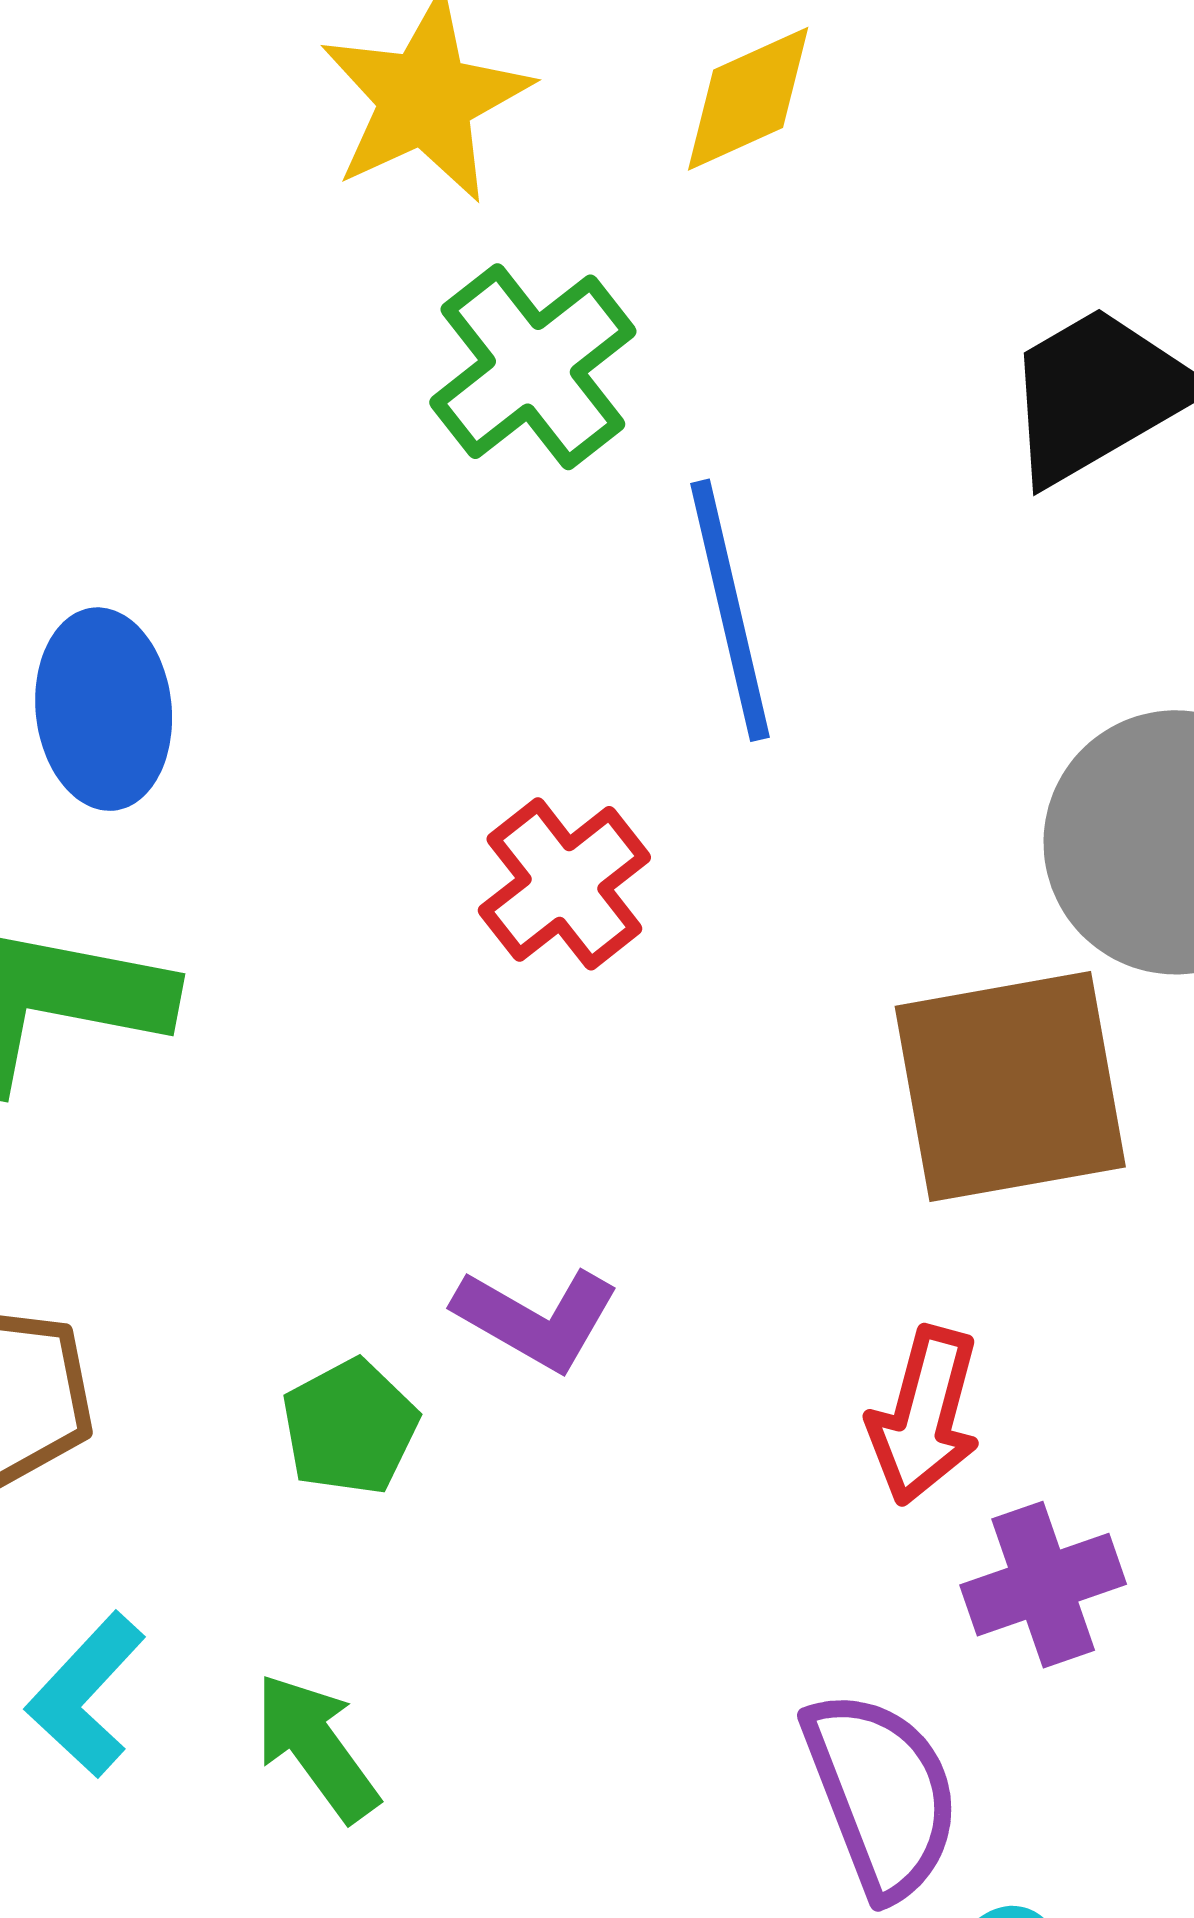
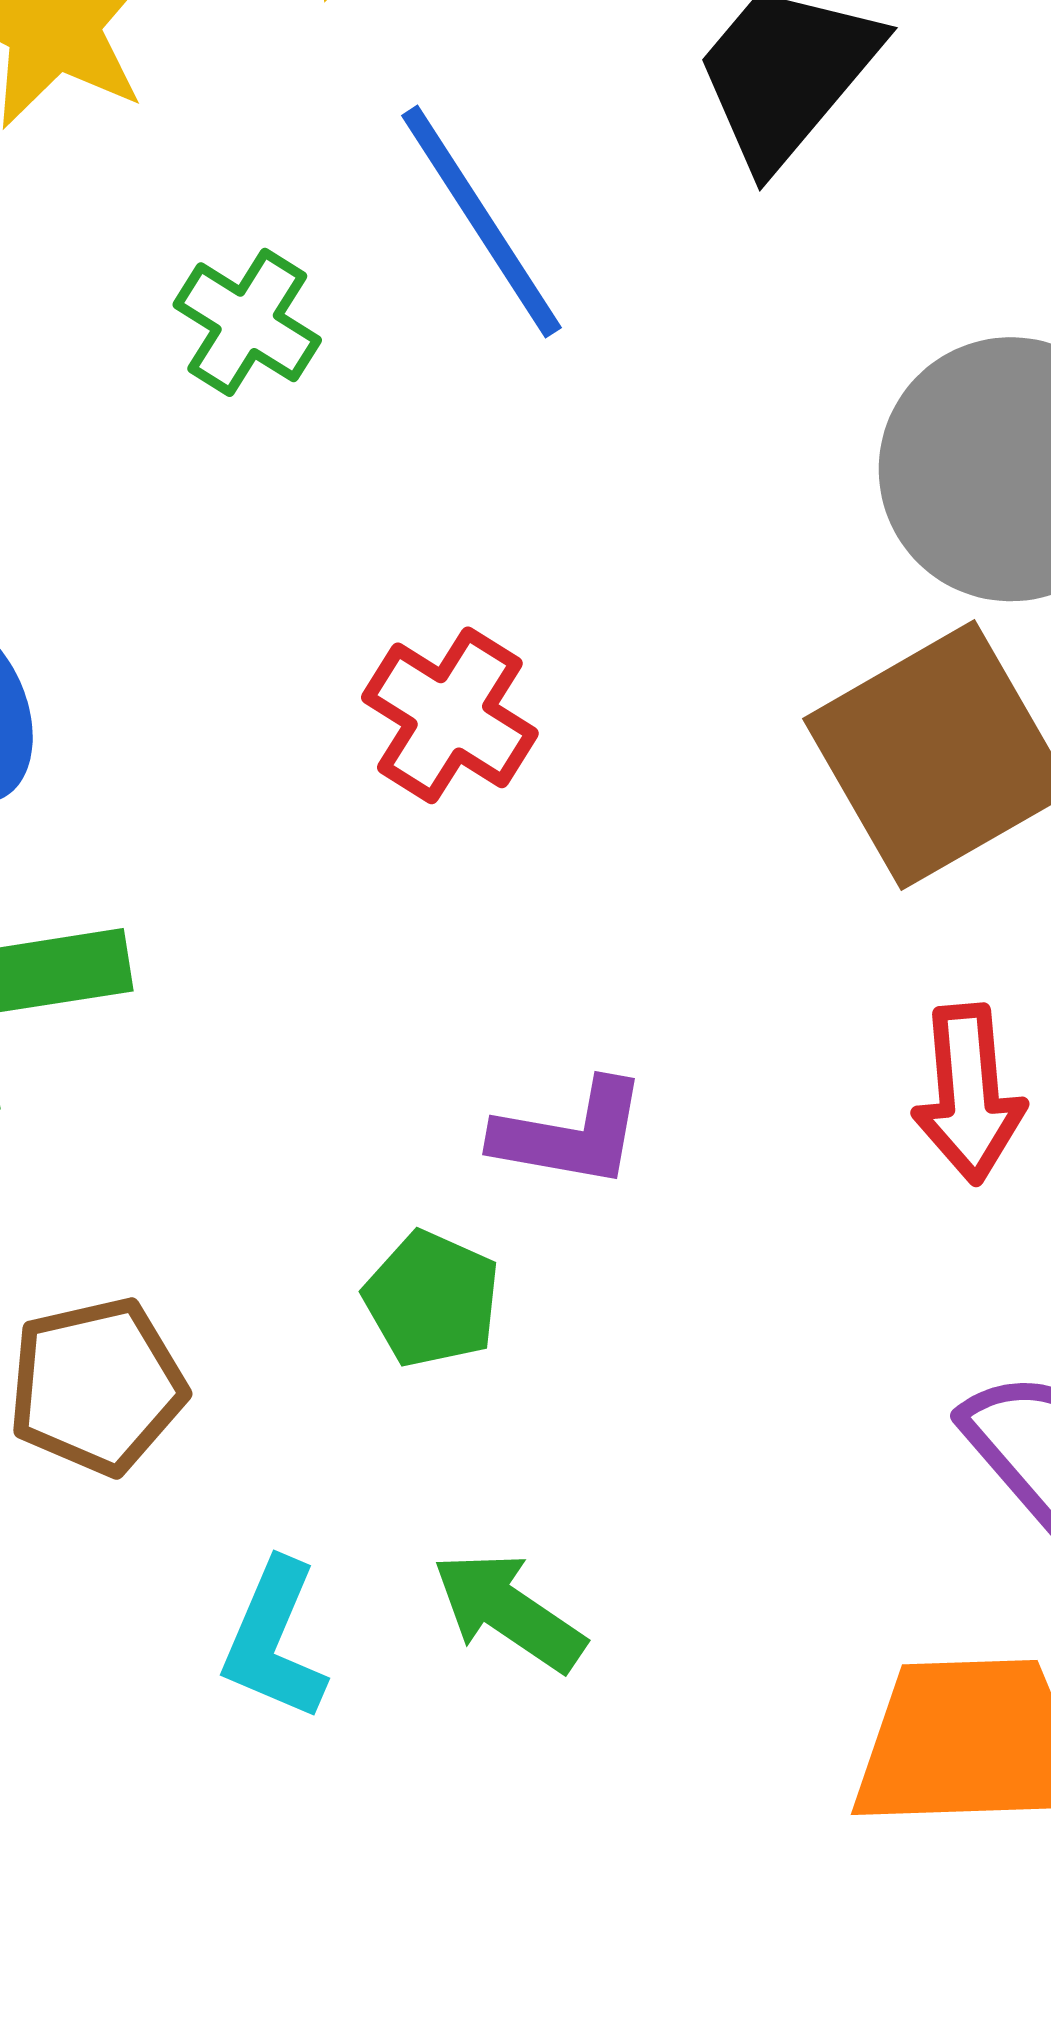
green cross: (533, 367) -> (247, 322), moved, size x0.7
blue line: (730, 610) -> (481, 222), moved

